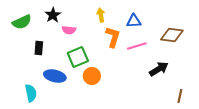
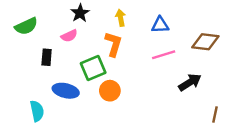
black star: (53, 15) -> (80, 13), moved
pink semicircle: (69, 30) -> (69, 36), moved, turned -32
orange L-shape: (113, 37) -> (113, 44), moved

